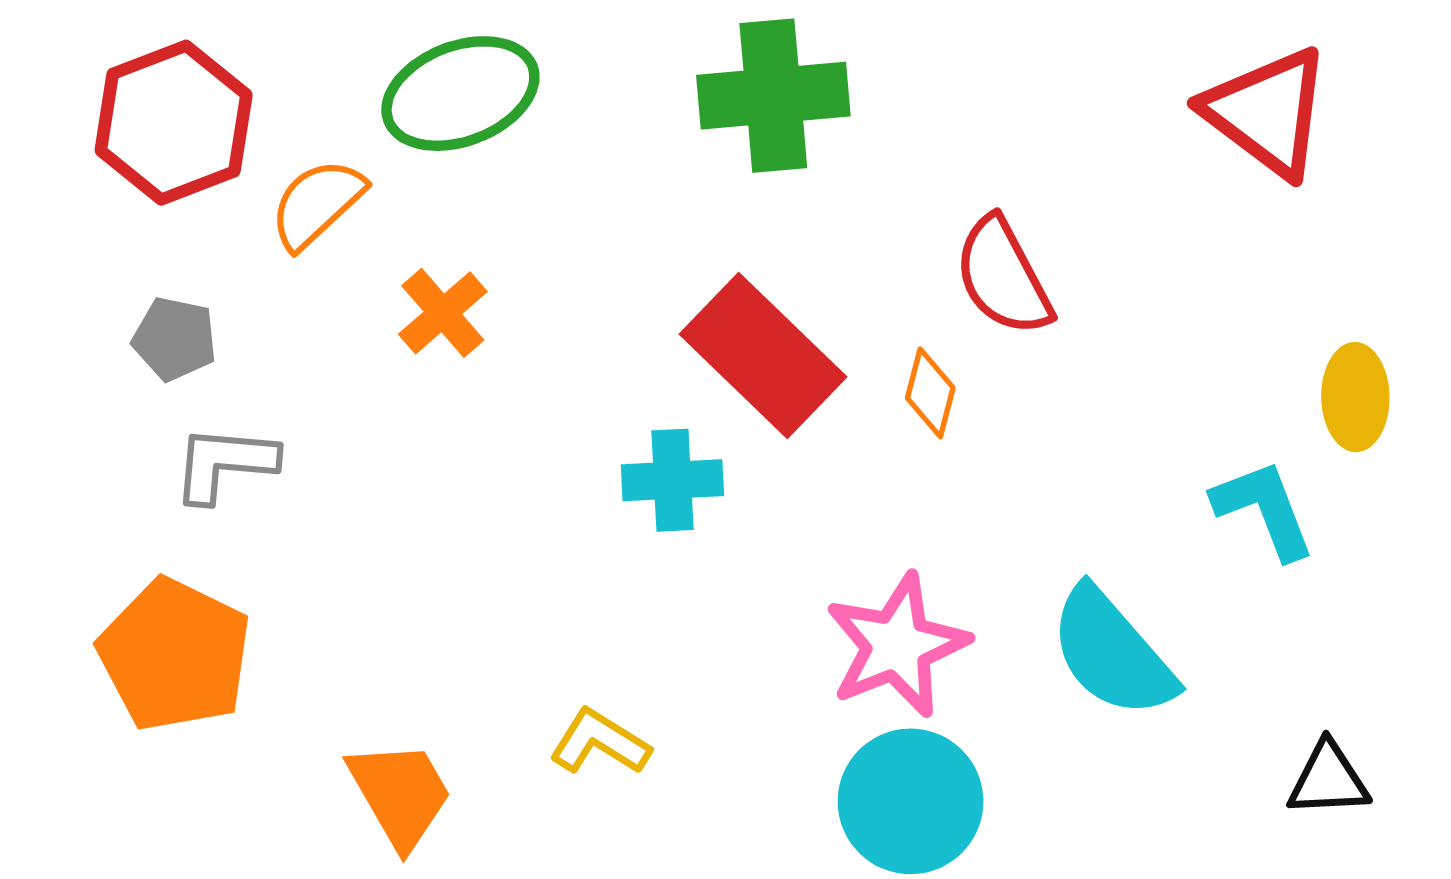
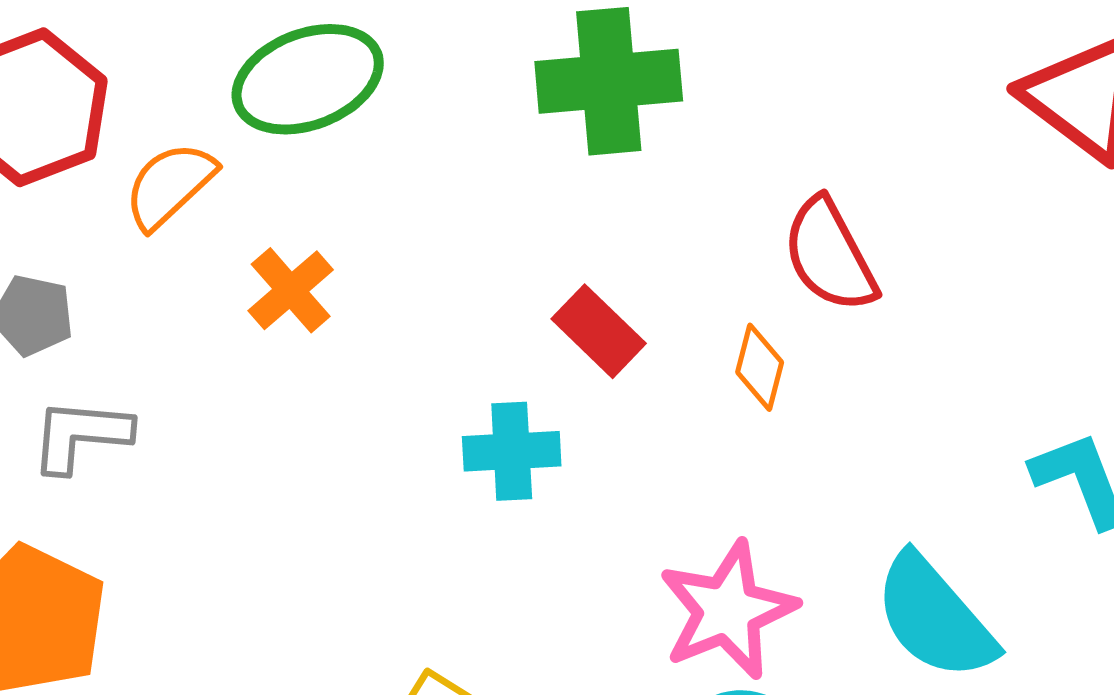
red rectangle: (763, 355) -> (599, 331), size x0.6

